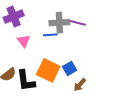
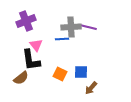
blue square: (70, 68) -> (81, 72), turned 32
orange square: (48, 70) -> (60, 74), size x0.6
black L-shape: (26, 81) -> (31, 60), moved

